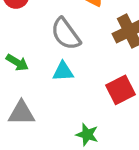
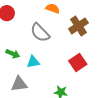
cyan triangle: (63, 71) -> (33, 62), moved

